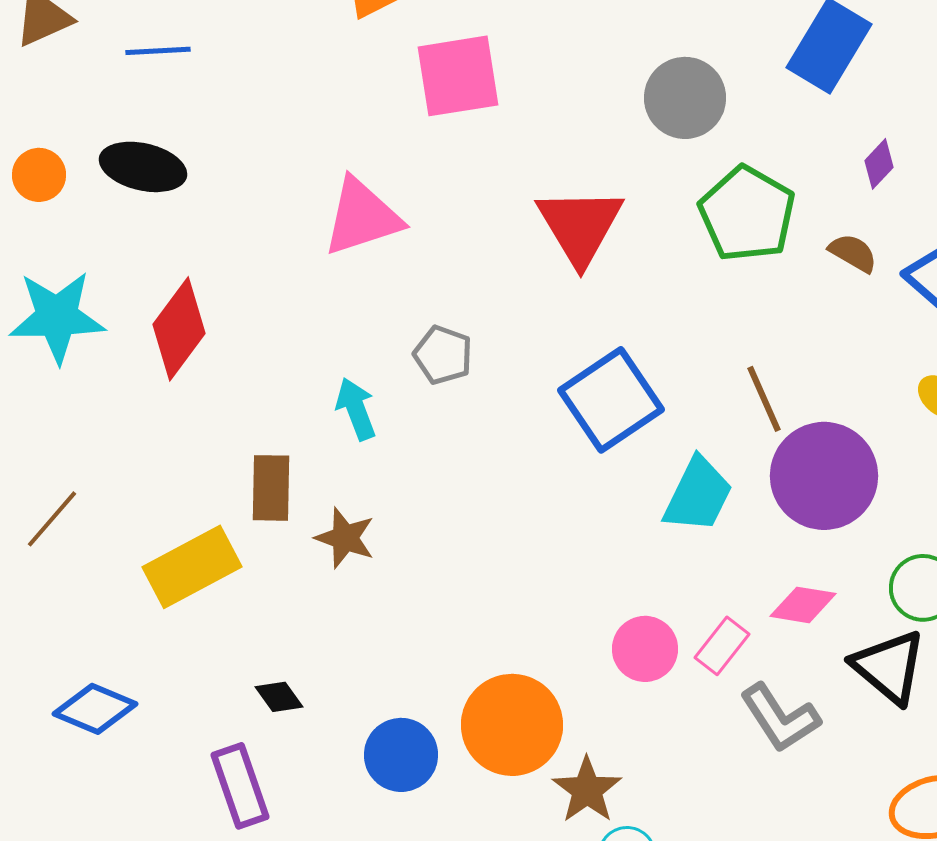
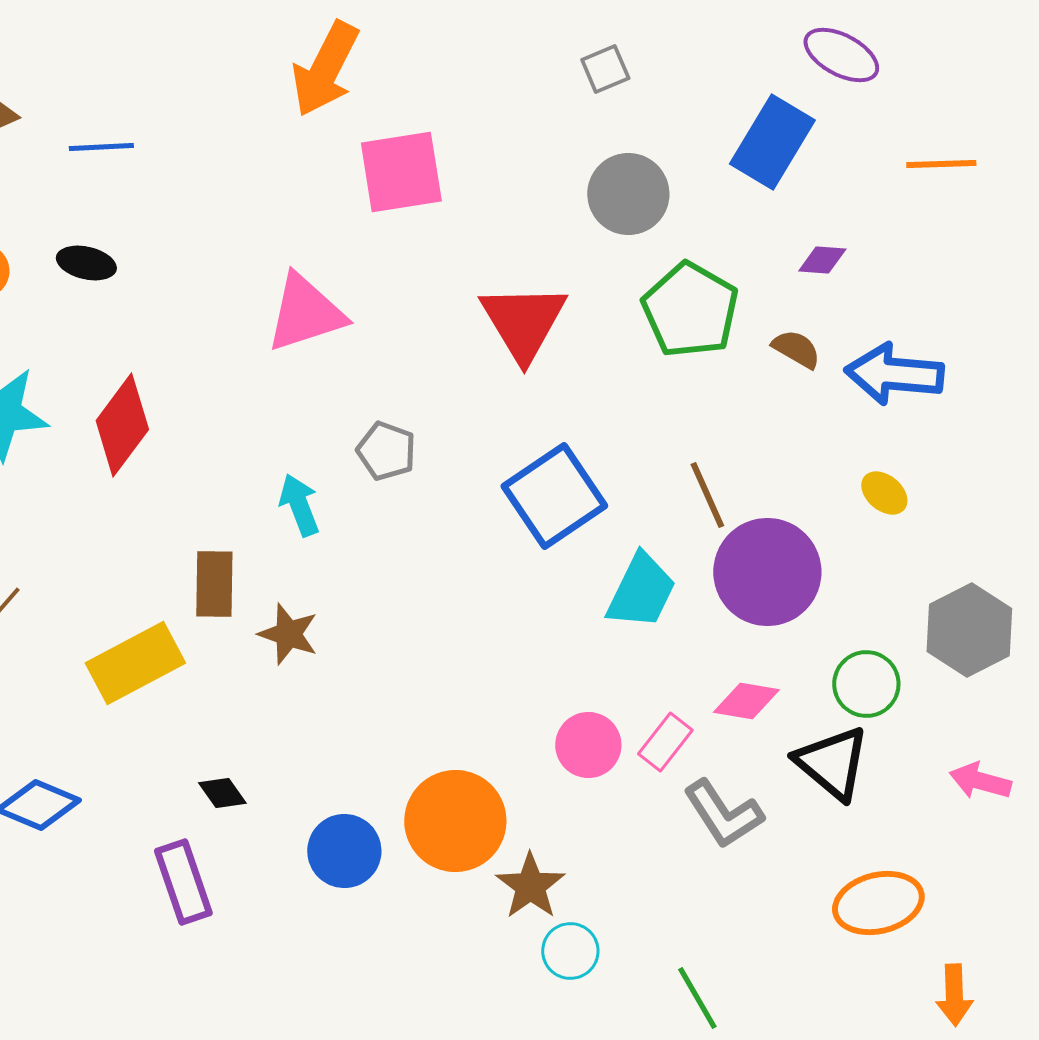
purple diamond: (879, 164) -> (822, 260), turned 51
black ellipse: (143, 167) -> (86, 263), size x0.7

